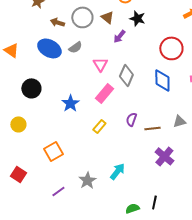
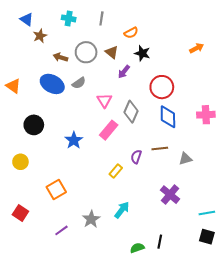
red circle: (171, 48) -> (162, 87), moved
yellow rectangle: (99, 126) -> (116, 171), moved
brown line: (152, 128) -> (160, 148), moved

